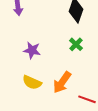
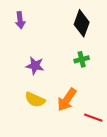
green cross: (76, 44) -> (82, 59), turned 32

